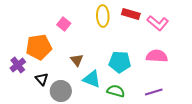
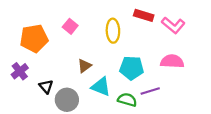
yellow ellipse: (103, 16) -> (113, 31), moved
orange pentagon: (39, 47) -> (34, 38), moved
brown triangle: (77, 60) -> (84, 66), turned 32
purple line: (154, 92) -> (150, 91), moved

